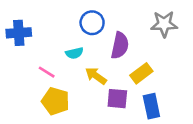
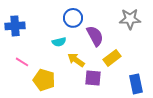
purple semicircle: (120, 45) -> (95, 36), turned -40
pink line: (47, 72) -> (22, 62), moved
blue rectangle: (151, 106) -> (136, 84), moved

